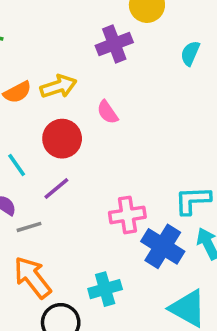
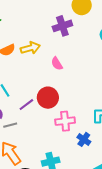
red circle: (62, 139) -> (48, 98), moved
blue cross: (163, 246) -> (84, 139), size x0.6

